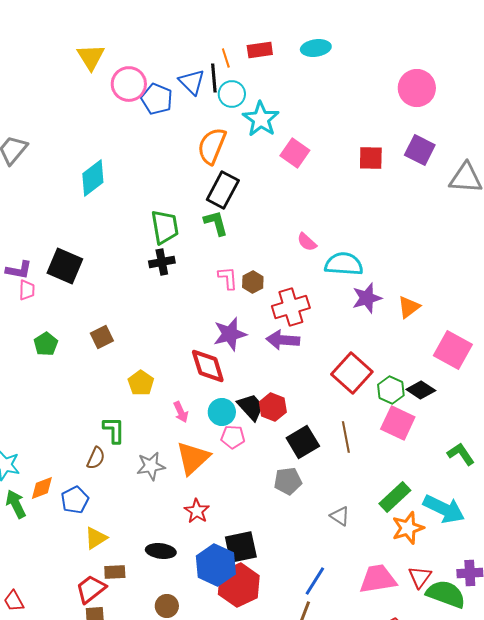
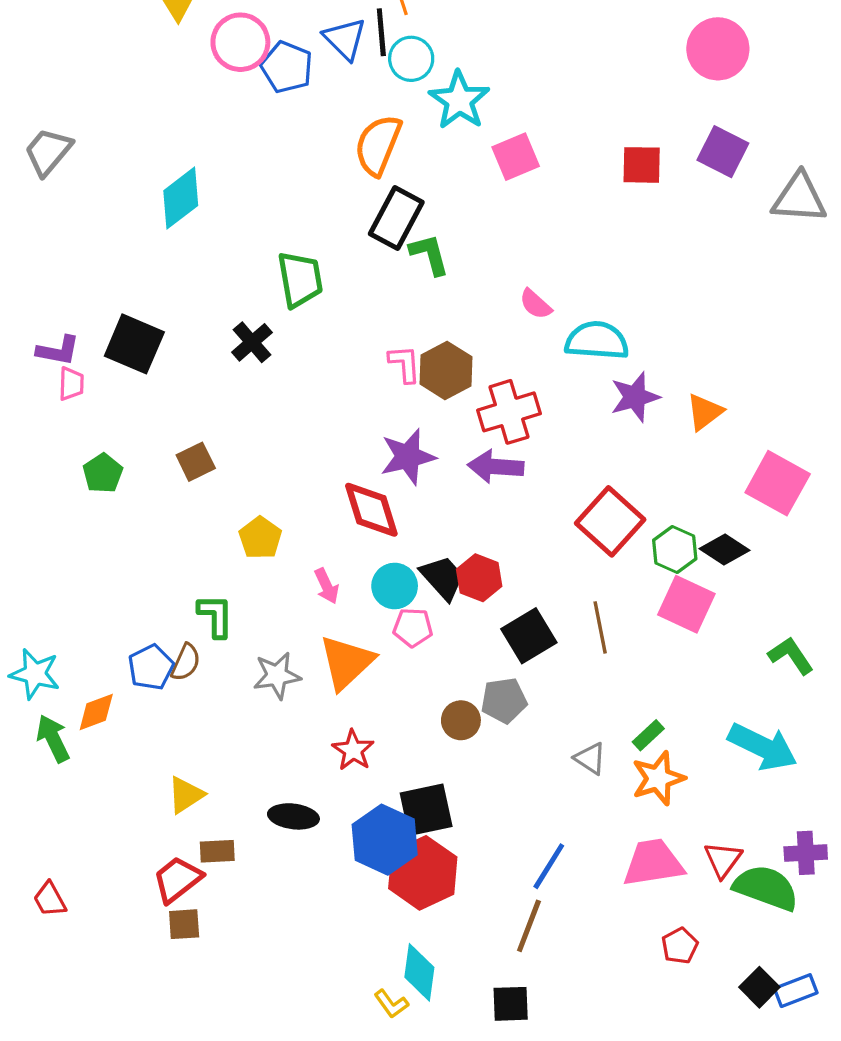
pink square: (295, 153) -> (516, 157), turned 32
green L-shape: (216, 223) -> (429, 254), moved
black cross: (162, 262) -> (252, 342), moved, turned -30
brown hexagon: (253, 282) -> (446, 370), size x1.5
green rectangle: (395, 497) -> (648, 735), moved, size x0.6
blue pentagon: (75, 500) -> (151, 667), moved
orange star: (408, 528) -> (658, 778), moved
brown circle: (167, 606) -> (461, 720), moved

